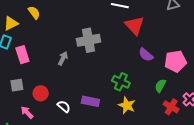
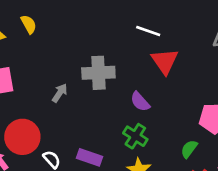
purple semicircle: (146, 55) -> (140, 102), moved
red circle: (41, 93) -> (22, 137), size x1.6

